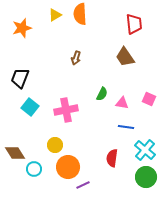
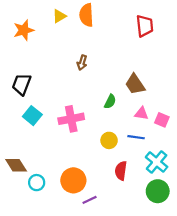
brown trapezoid: (125, 57) -> (135, 84), moved
pink square: (149, 99) -> (162, 120), moved
pink triangle: (122, 103) -> (141, 113), moved
yellow circle: (55, 145) -> (109, 140), moved

